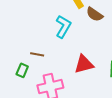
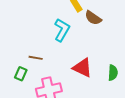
red triangle: (84, 64) -> (82, 68), turned 40

